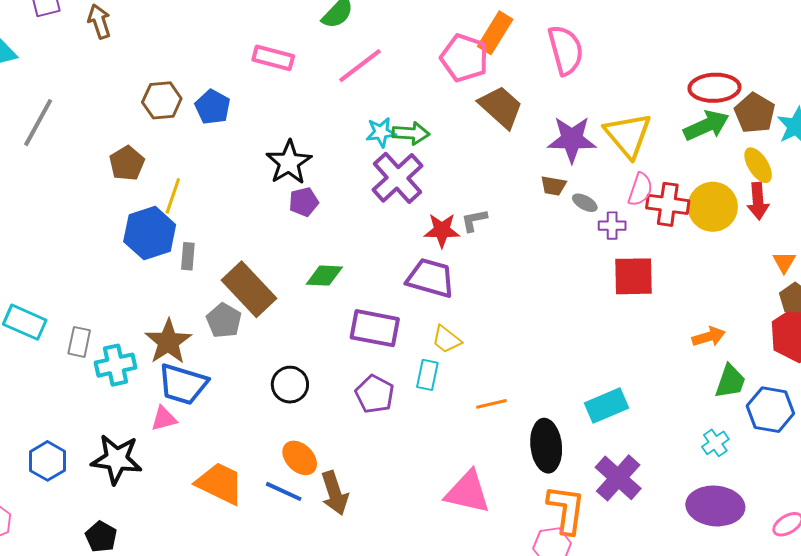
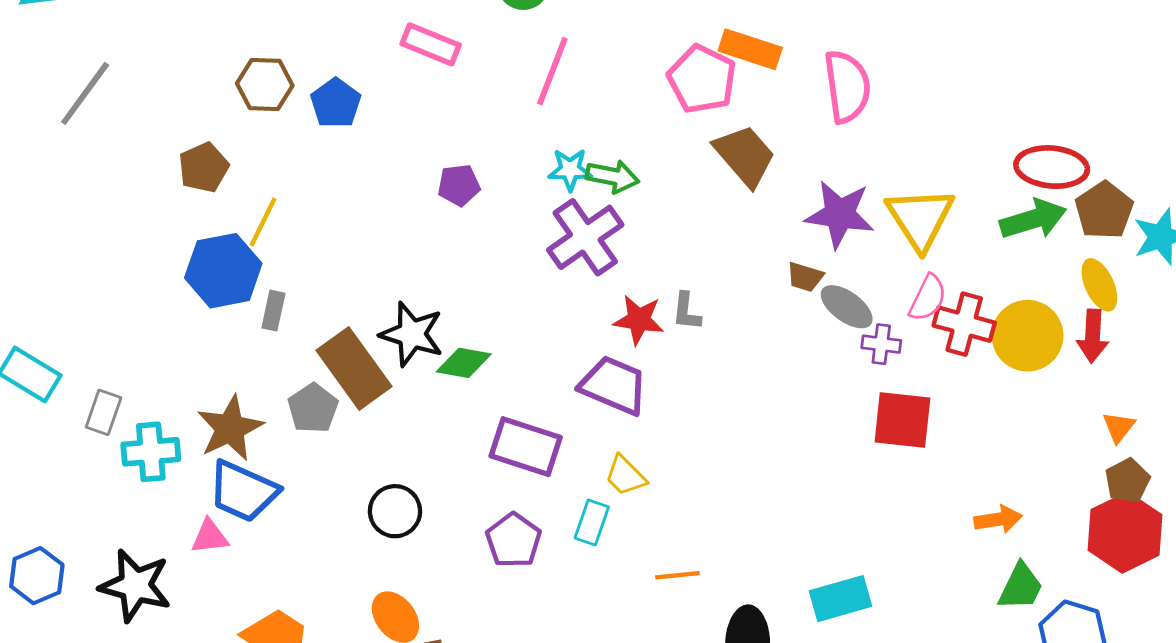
orange rectangle: (495, 33) -> (750, 49), turned 69
pink line: (360, 66) -> (552, 71), turned -39
black star: (289, 162) -> (412, 334), moved, turned -30
purple pentagon: (304, 202) -> (459, 185), moved
gray ellipse: (585, 203) -> (847, 307), size x1.5
gray L-shape: (474, 220) -> (686, 311), turned -80

